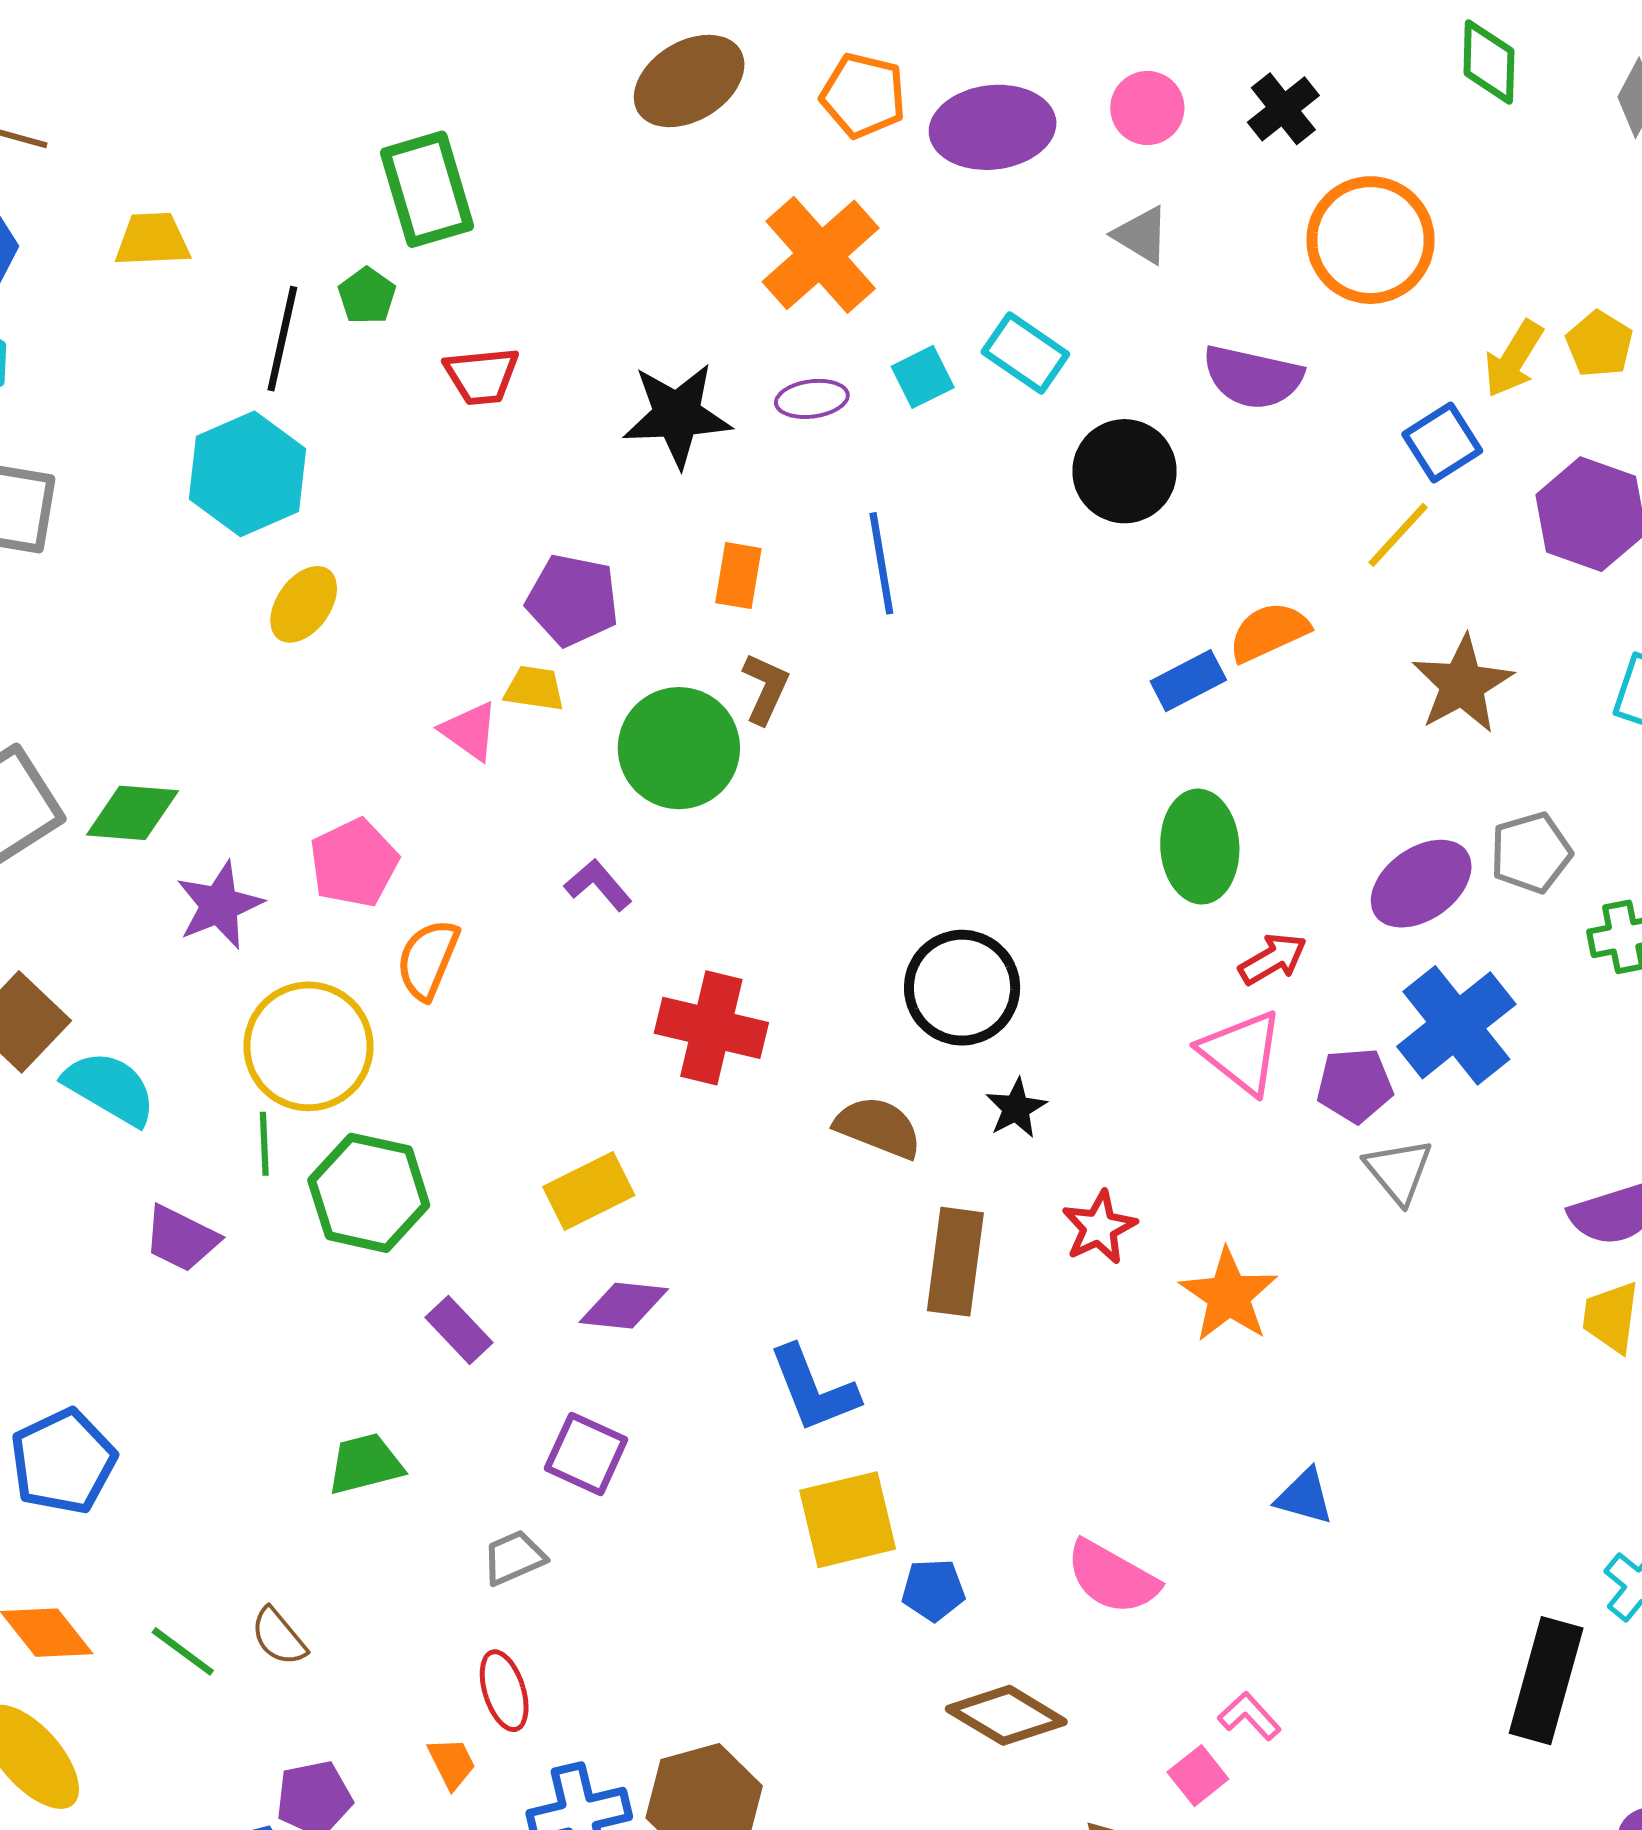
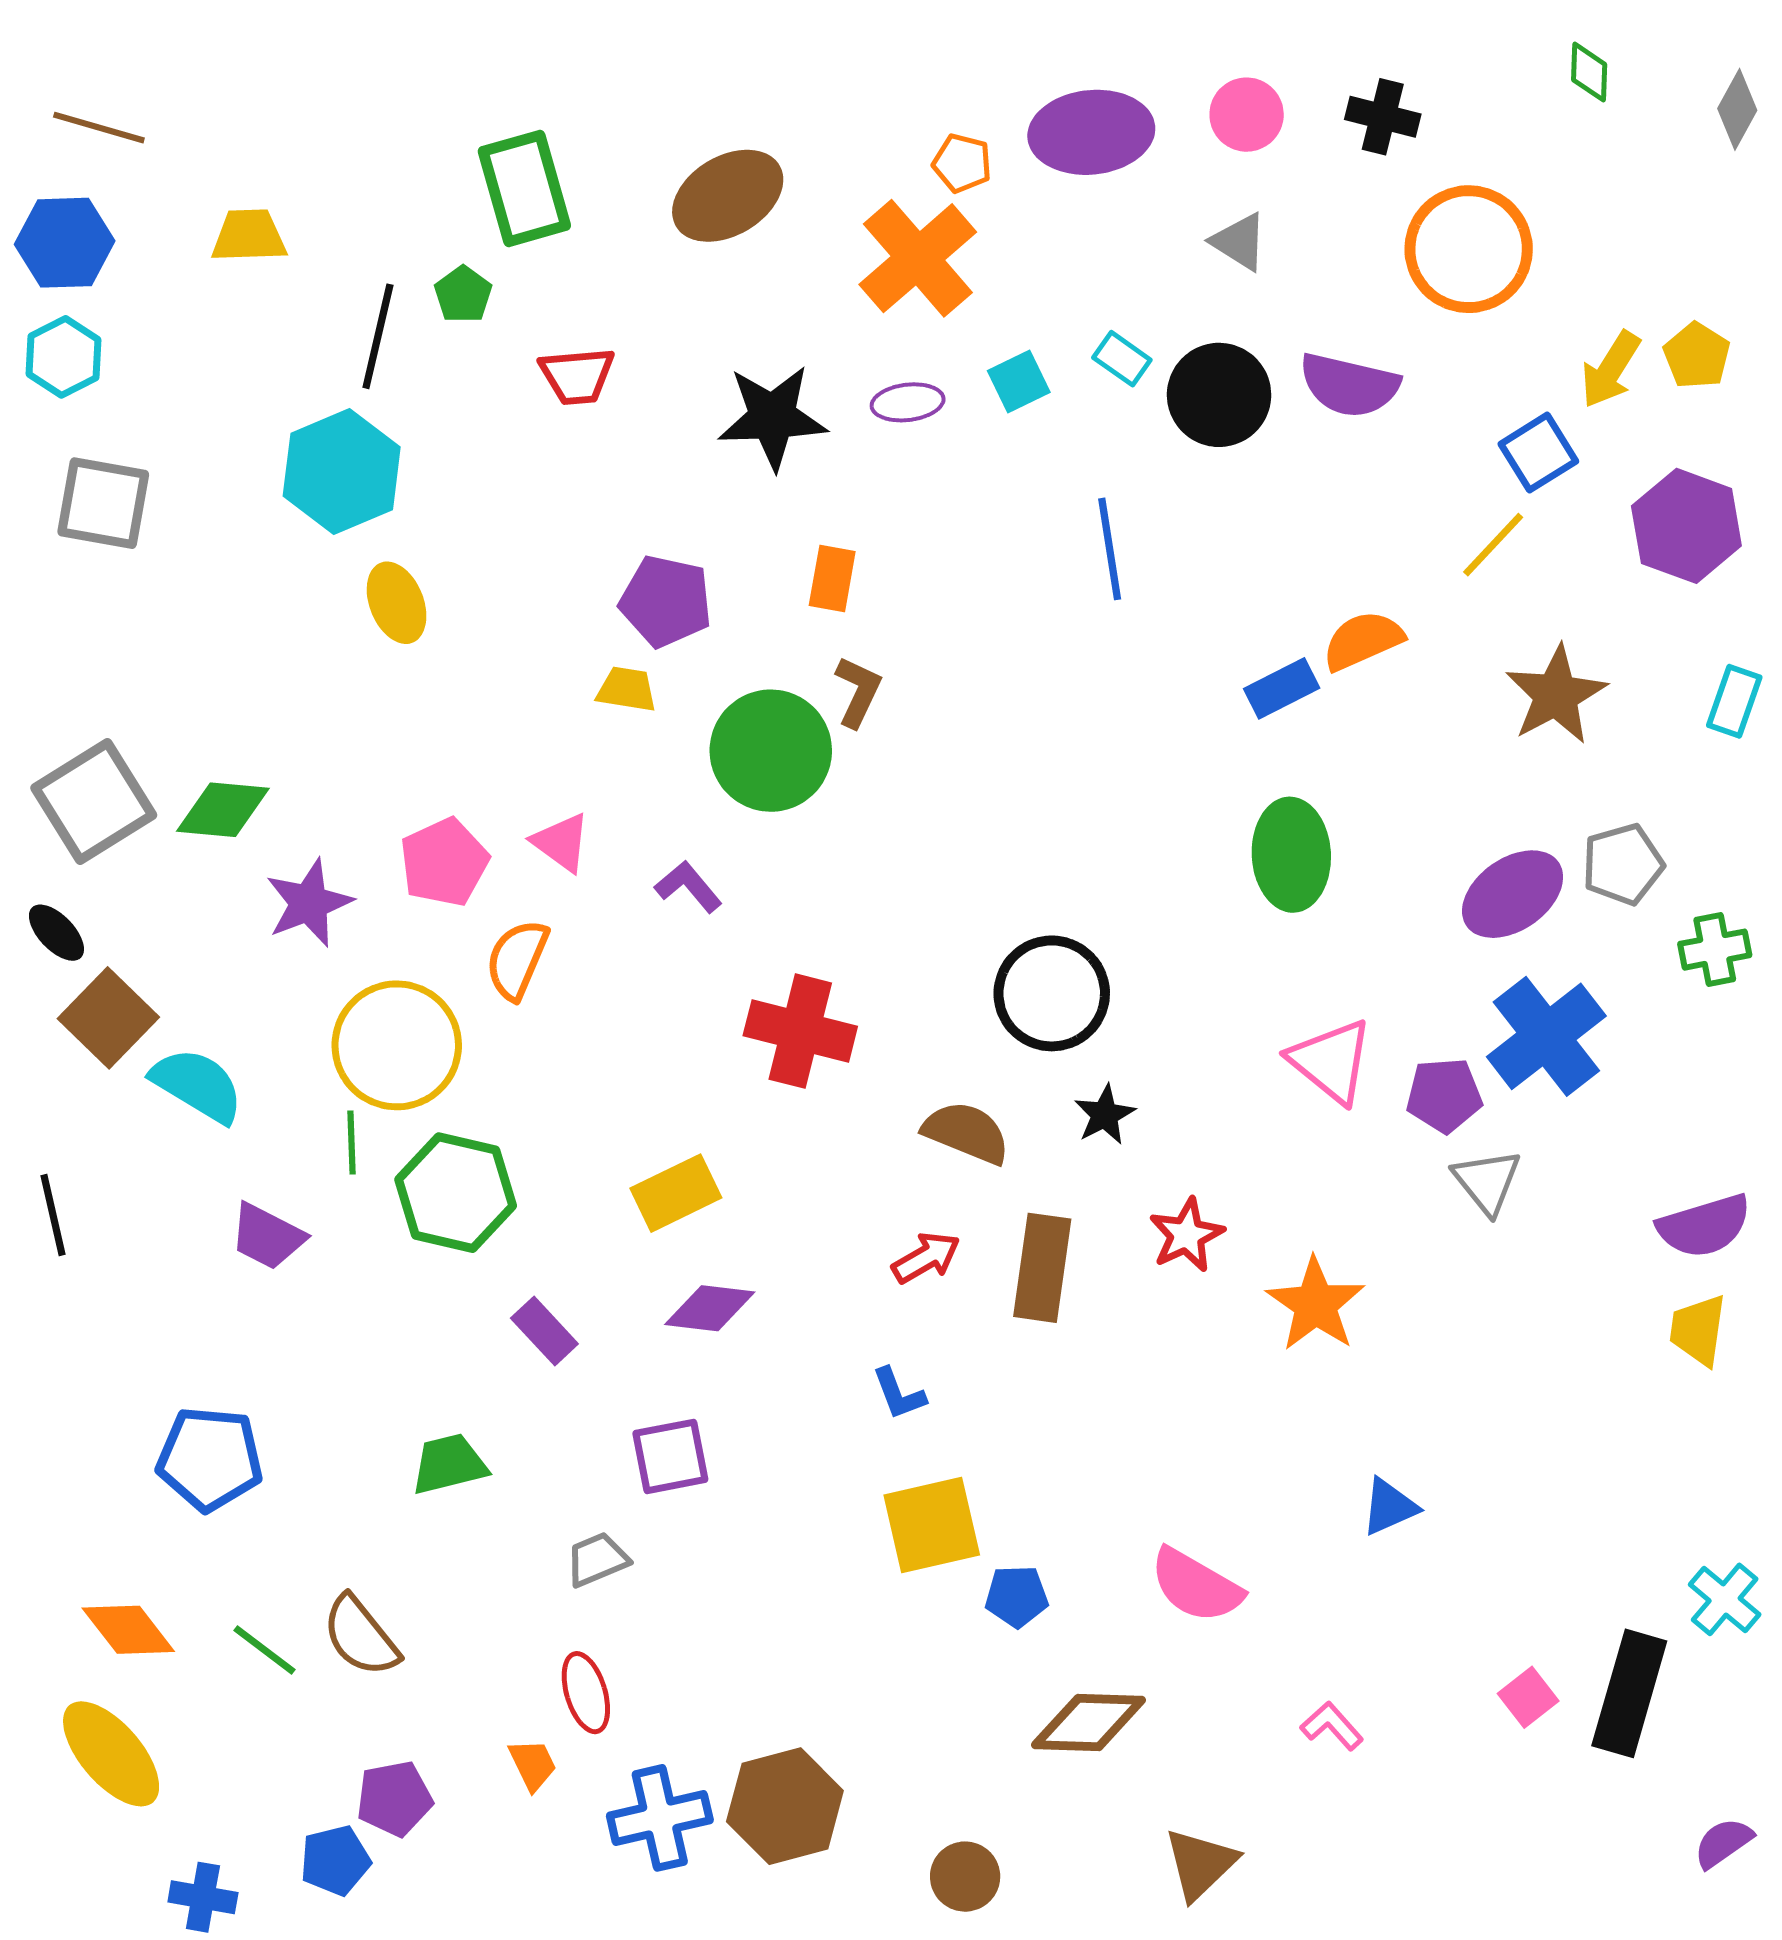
green diamond: (1489, 62) -> (1589, 72), size x0.7
brown ellipse: (689, 81) -> (728, 196), moved
orange pentagon: (863, 95) -> (962, 163), moved, size x0.7
black cross: (1283, 109) -> (1383, 117), turned -38
cyan rectangle: (1025, 353) -> (1122, 359), size x0.7
black circle: (1125, 471) -> (1219, 395), moved
blue line: (881, 563) -> (1110, 549), moved
yellow ellipse: (304, 604) -> (397, 603), turned -58
pink triangle: (470, 731) -> (561, 842), moved
red arrow: (1273, 959) -> (926, 1258), moved
blue L-shape: (814, 1389) -> (899, 1394), size x0.6
purple square: (586, 1454) -> (670, 1456), turned -36
blue pentagon: (63, 1462) -> (210, 1459), moved, turned 30
blue triangle: (1304, 1497) -> (1389, 1507), turned -40
brown semicircle: (279, 1637) -> (361, 1636), size x1.4
brown diamond: (1006, 1715) -> (1089, 1723), turned -30
pink square: (1198, 1776) -> (1528, 1697), moved

